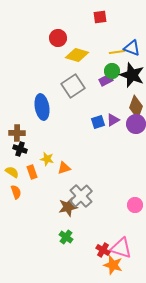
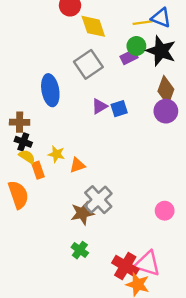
yellow diamond: (77, 55) -> (93, 26), turned 55
purple triangle: (113, 120) -> (99, 106), moved
yellow semicircle: (12, 172) -> (27, 157), moved
orange semicircle: (16, 192) -> (18, 195), size x1.6
red cross: (103, 250) -> (125, 266), size x1.5

